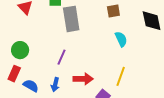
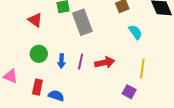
green circle: (20, 50) -> (39, 54), moved
red arrow: (83, 79) -> (105, 63), moved
blue arrow: (55, 85) -> (61, 61), moved

